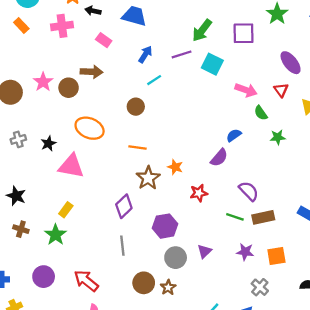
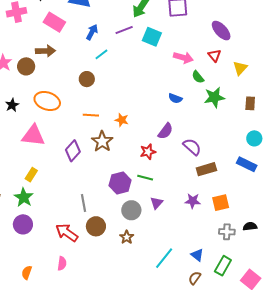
pink rectangle: (104, 40) -> (54, 22), size x1.5
blue semicircle: (234, 135) -> (175, 98), turned -120
green star: (278, 137) -> (214, 97), size x1.5
black star: (48, 143) -> (12, 105), moved
purple semicircle: (219, 158) -> (165, 131), moved
orange star: (175, 167) -> (122, 120), moved
purple diamond: (124, 206) -> (73, 151), moved
green line: (235, 217) -> (145, 178), moved
purple circle: (44, 277) -> (23, 224), moved
red arrow: (86, 281) -> (67, 233), moved
brown circle: (144, 283) -> (96, 226), moved
gray cross: (260, 287) -> (227, 232), moved, turned -35

